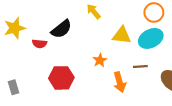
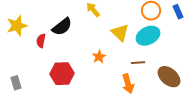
yellow triangle: (122, 35) -> (120, 33), turned 36
red semicircle: (40, 44) -> (41, 41), turned 96
orange arrow: (120, 82) -> (128, 84), moved

